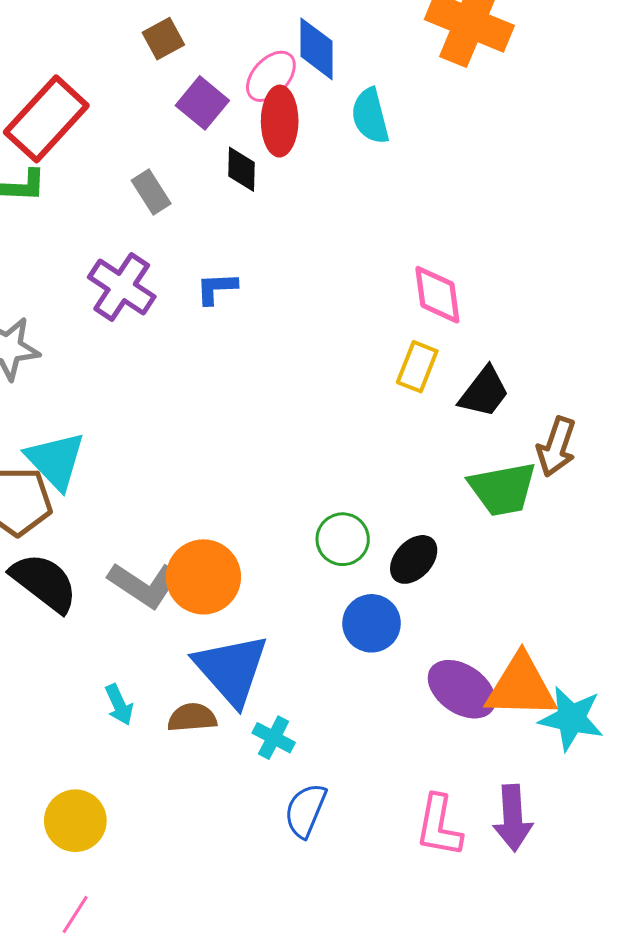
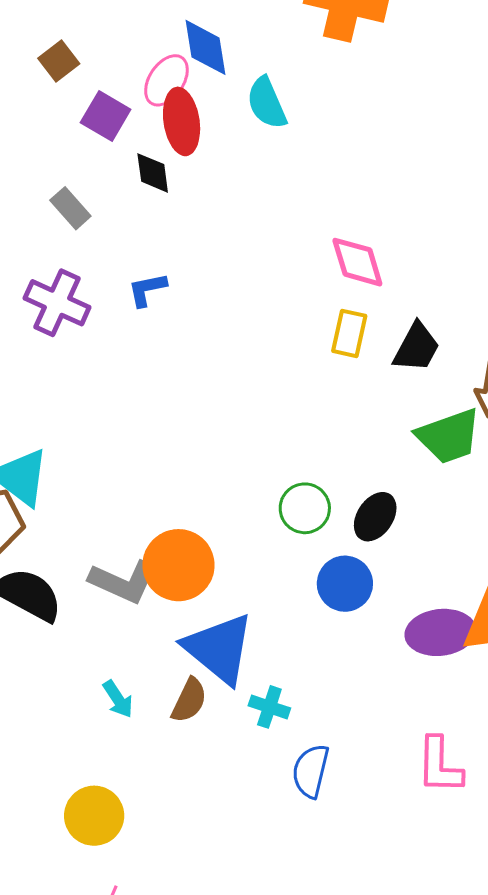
purple ellipse: (462, 689) -> (440, 632), turned -32
brown semicircle: (192, 718) -> (189, 700), turned 129

